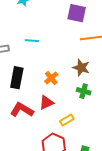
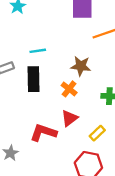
brown star: (81, 68) -> (81, 66), moved
black rectangle: (17, 78) -> (33, 79), moved

